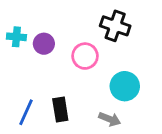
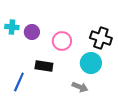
black cross: (115, 26) -> (101, 38), moved
black rectangle: (60, 110) -> (44, 66), moved, turned -72

